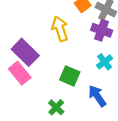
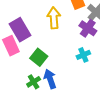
green square: (70, 76) -> (39, 57), moved
blue arrow: (97, 96) -> (50, 79), moved

